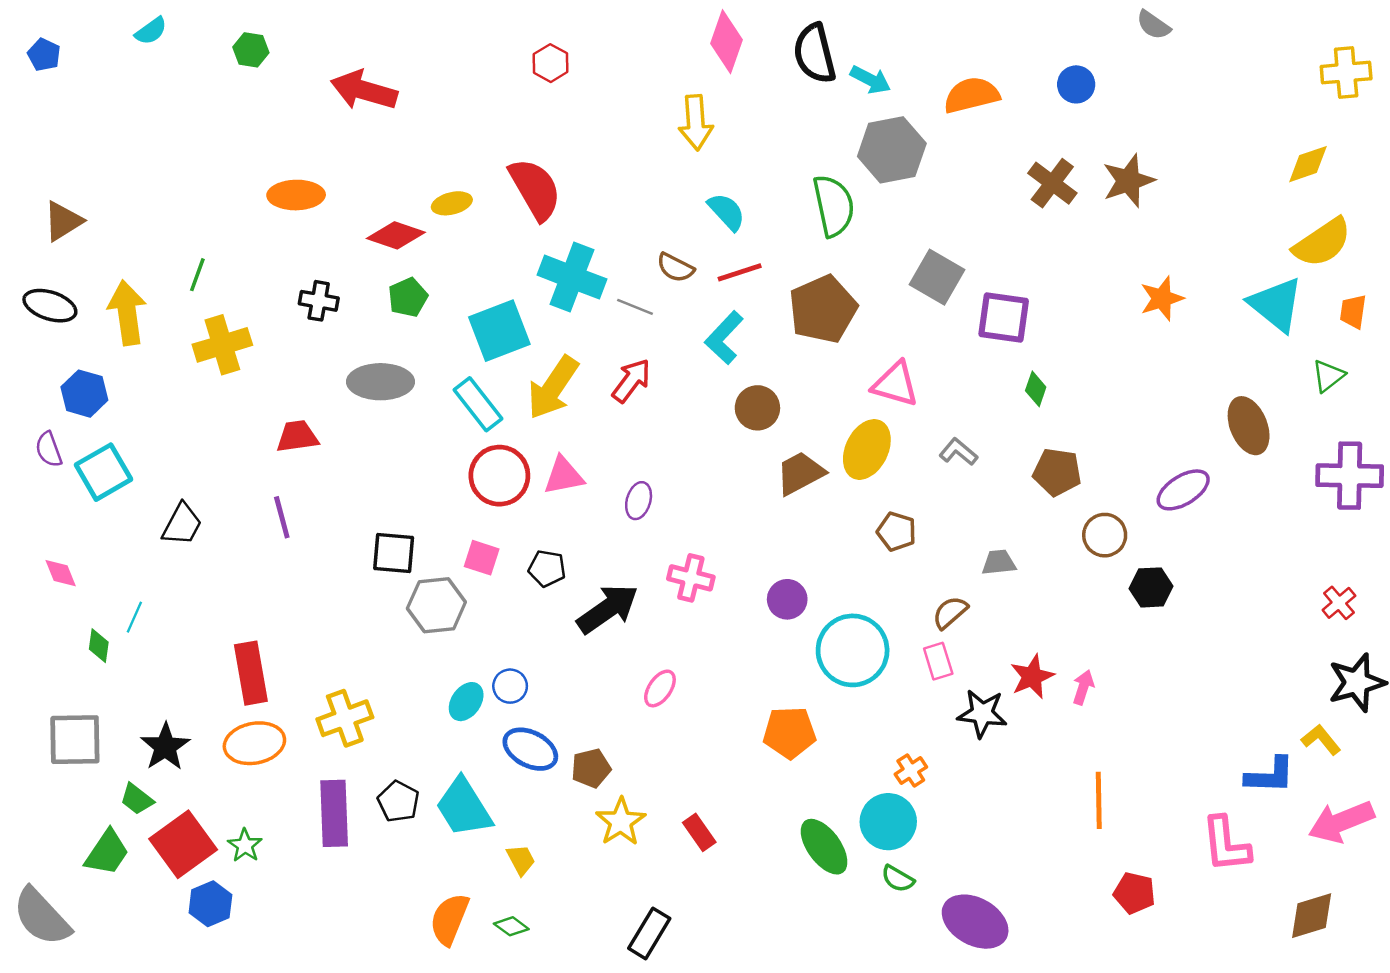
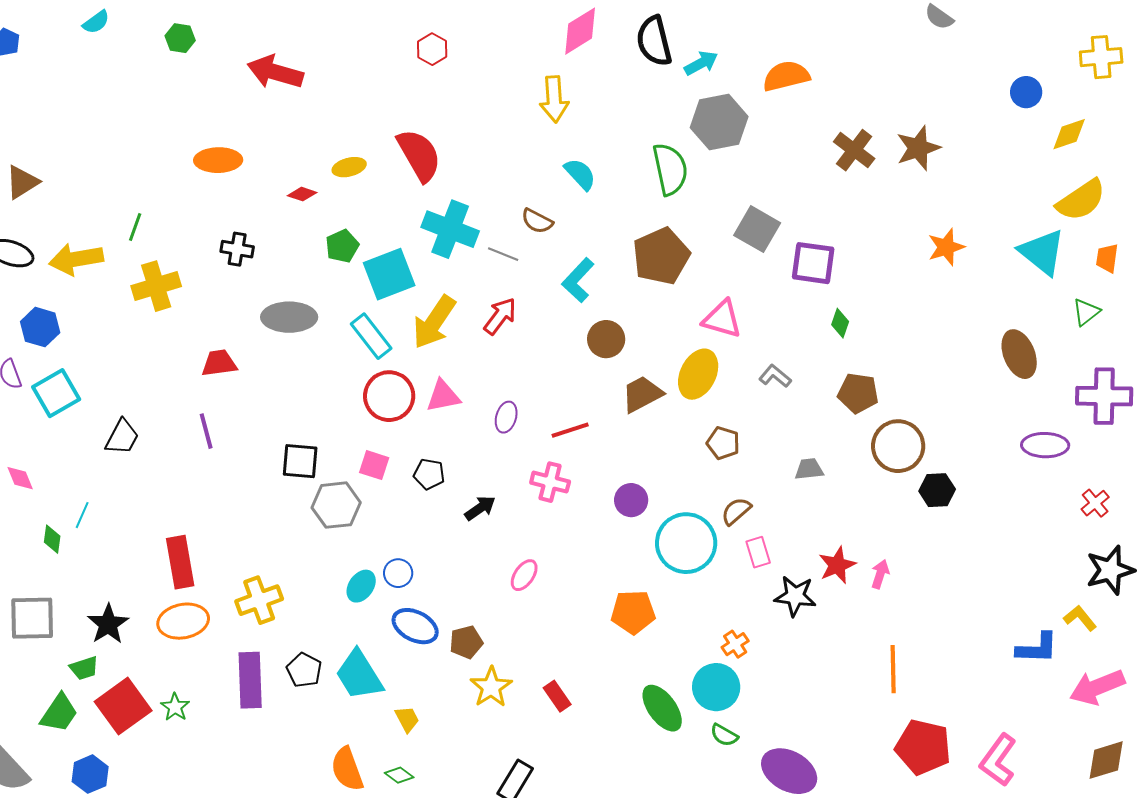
pink diamond: (727, 42) -> (580, 31), turned 39
cyan arrow: (870, 80) -> (701, 63), turned -56
blue circle: (1076, 84) -> (1026, 92), moved
red diamond: (396, 235) -> (302, 194), size x0.6
red line: (740, 272) -> (570, 430), moved
green pentagon: (408, 297) -> (342, 246), moved
yellow arrow: (127, 313) -> (76, 259), turned -92
purple ellipse: (1183, 490) -> (1045, 445), moved, turned 33
brown circle: (1105, 535) -> (898, 446), size x1.4
black arrow: (608, 609) -> (480, 508), size x0.6
brown semicircle: (950, 612) -> (736, 511), moved
green trapezoid: (137, 799) -> (84, 668), turned -56
pink L-shape: (1226, 844) -> (998, 760), moved, turned 42
red pentagon: (1134, 893) -> (923, 747), size x1.6
blue hexagon: (210, 904) -> (90, 774), moved
brown diamond: (1312, 916) -> (1106, 760), moved
orange semicircle: (449, 919) -> (347, 769), turned -42

